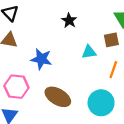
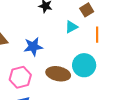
cyan circle: (101, 103) -> (84, 65), moved

